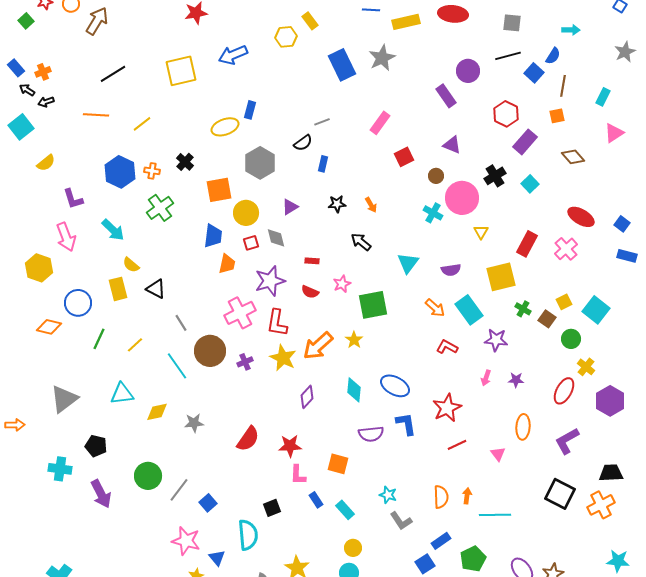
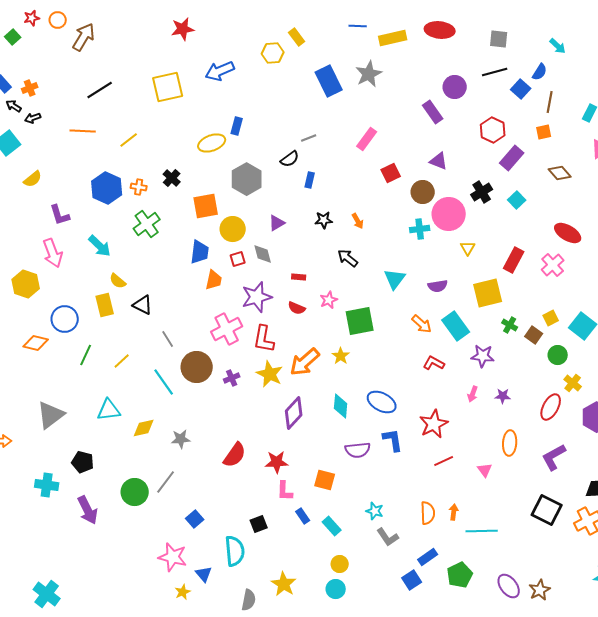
cyan arrow: (571, 30) -> (558, 46), turned 42
brown circle: (436, 176) -> (423, 192), size x1.5
cyan cross: (433, 213) -> (420, 229), turned -36
purple diamond: (307, 397) -> (294, 413), size x1.4
gray line: (179, 490) -> (166, 482), moved

